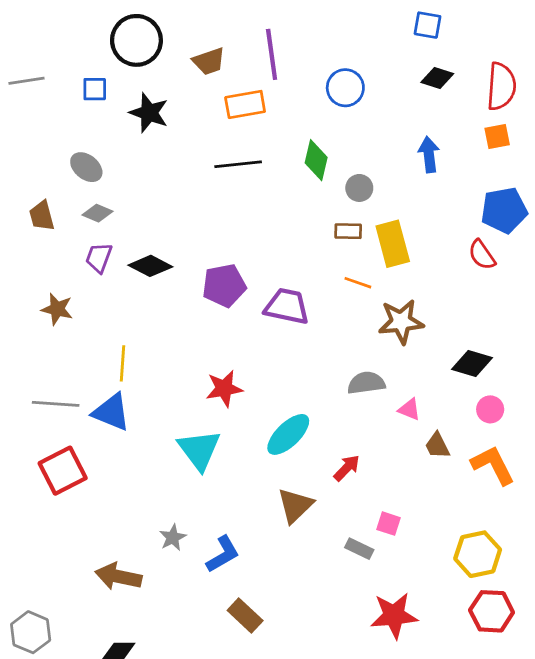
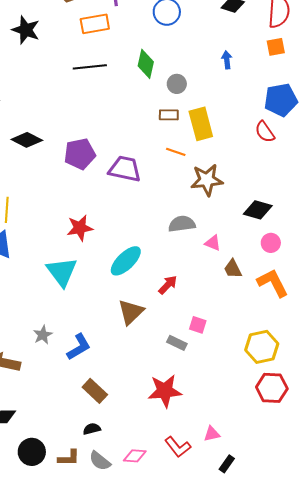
blue arrow: (429, 155) -> (227, 60), size x0.7
red star: (394, 615) -> (165, 391), moved

